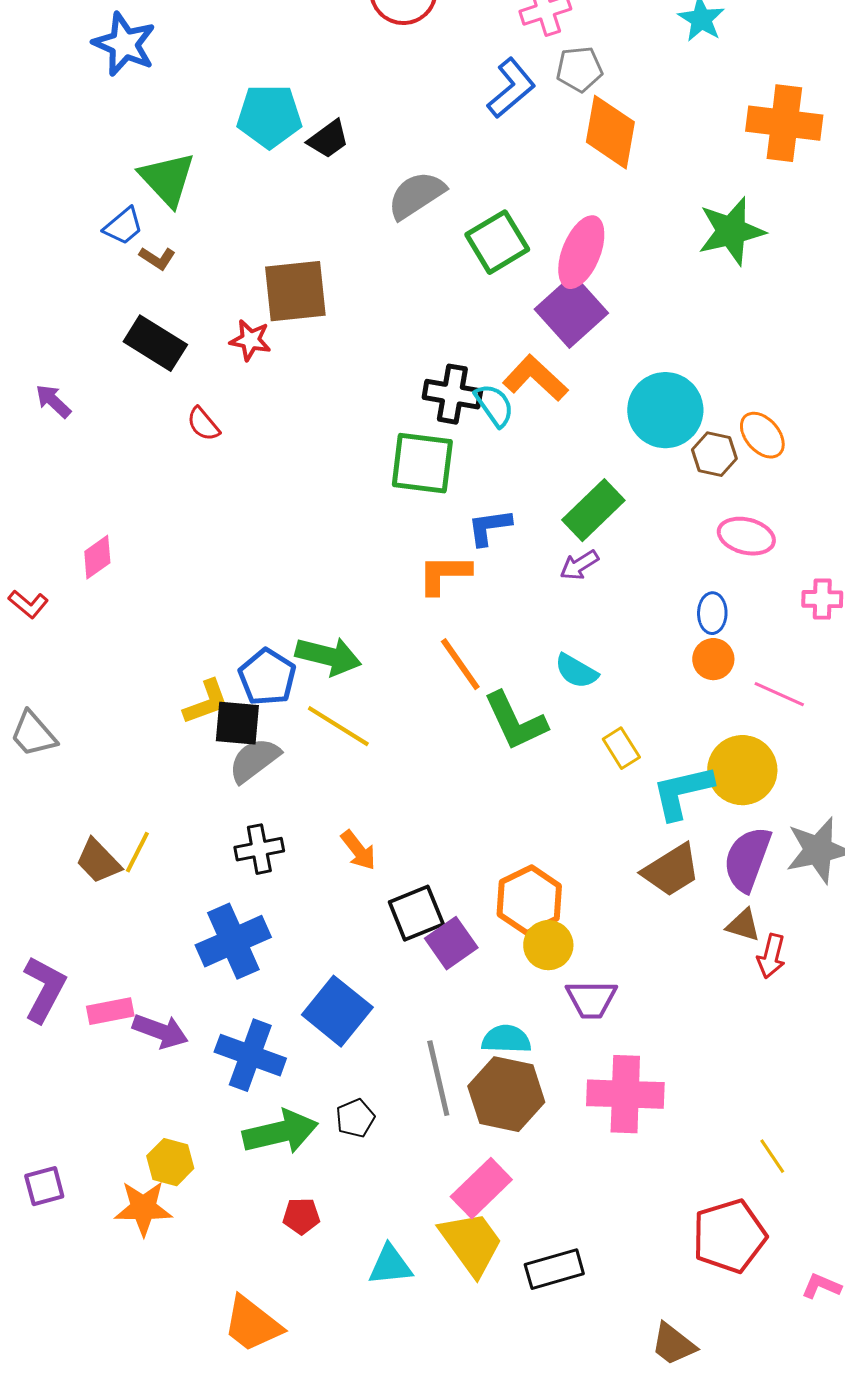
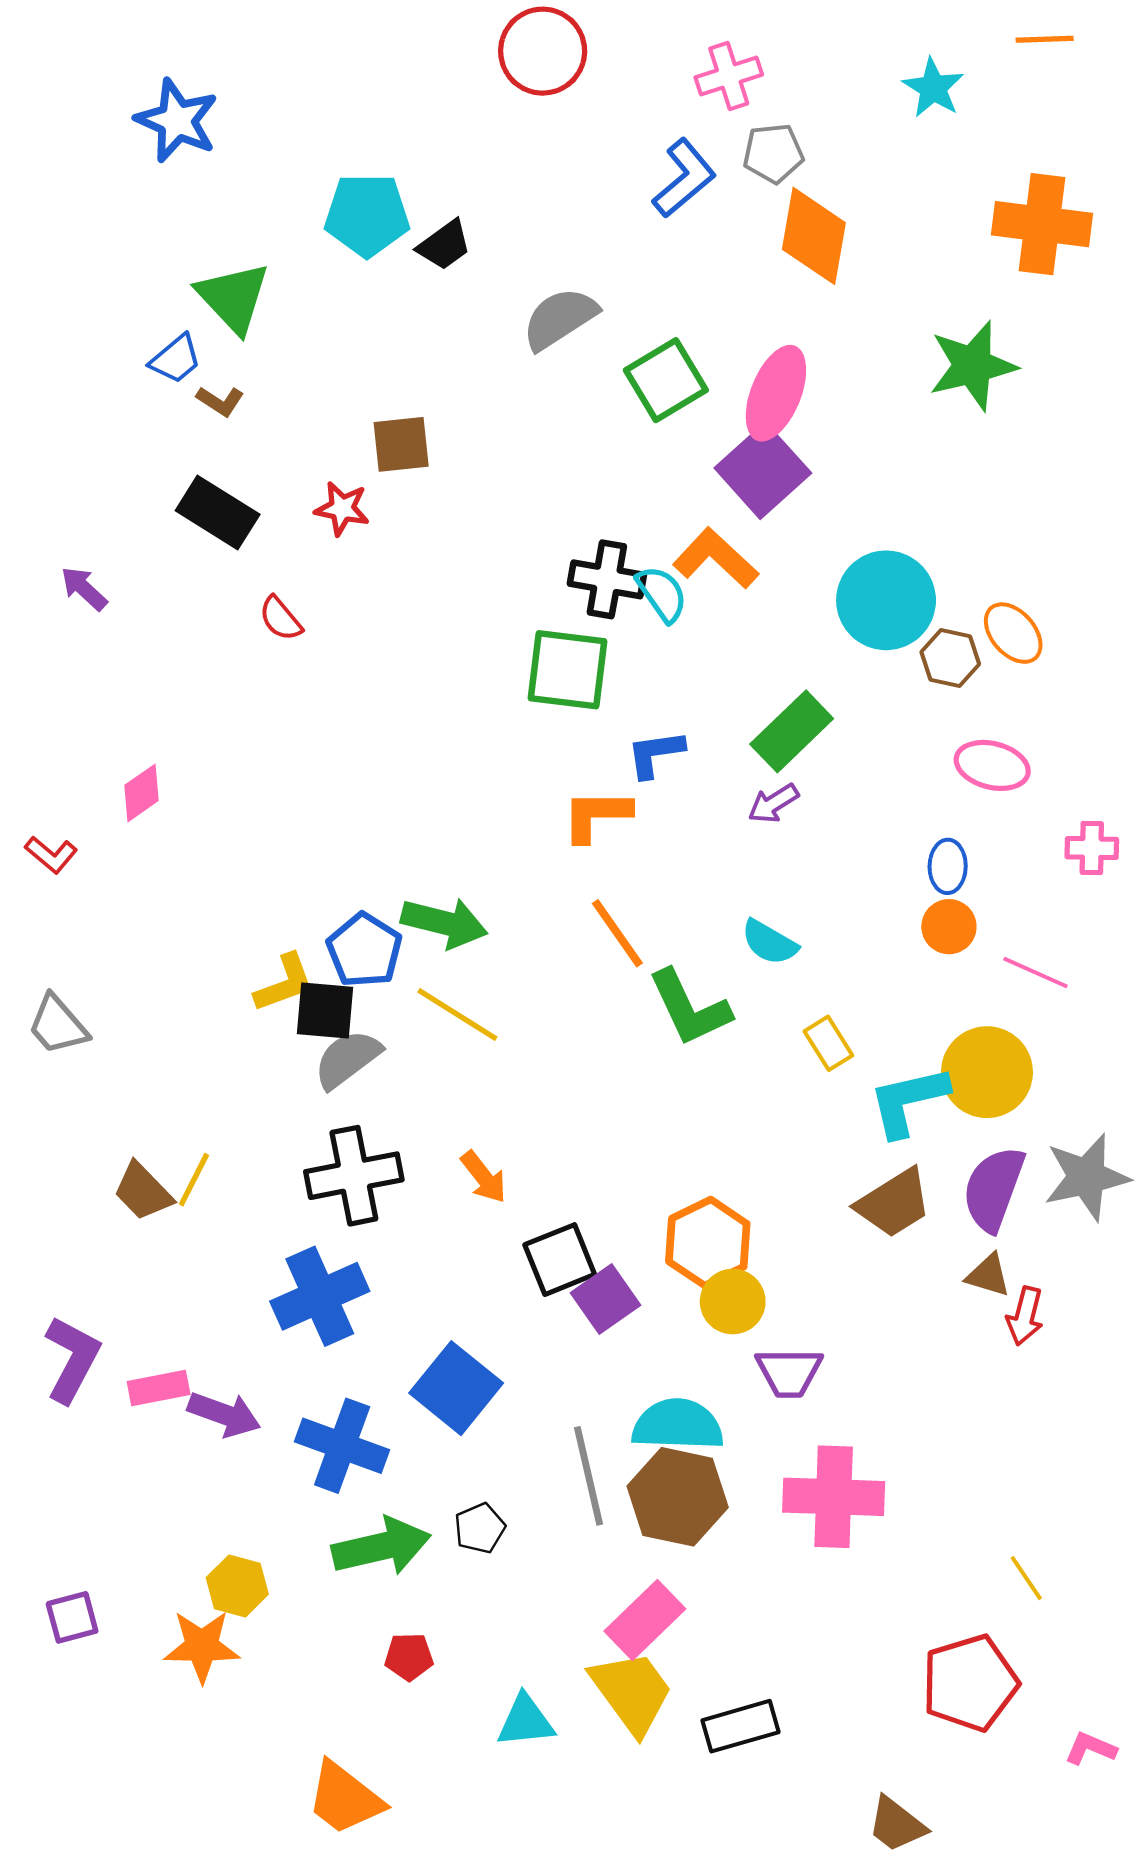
brown square: (295, 291) -> (401, 444), size x0.7
black cross: (259, 849) -> (354, 1176), size x1.5
cyan semicircle: (506, 1039) -> (678, 1425), size x1.4

